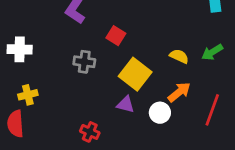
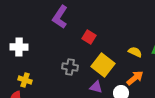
gray cross: (84, 62) -> (70, 67), moved
yellow cross: (28, 95) -> (25, 80), turned 32

